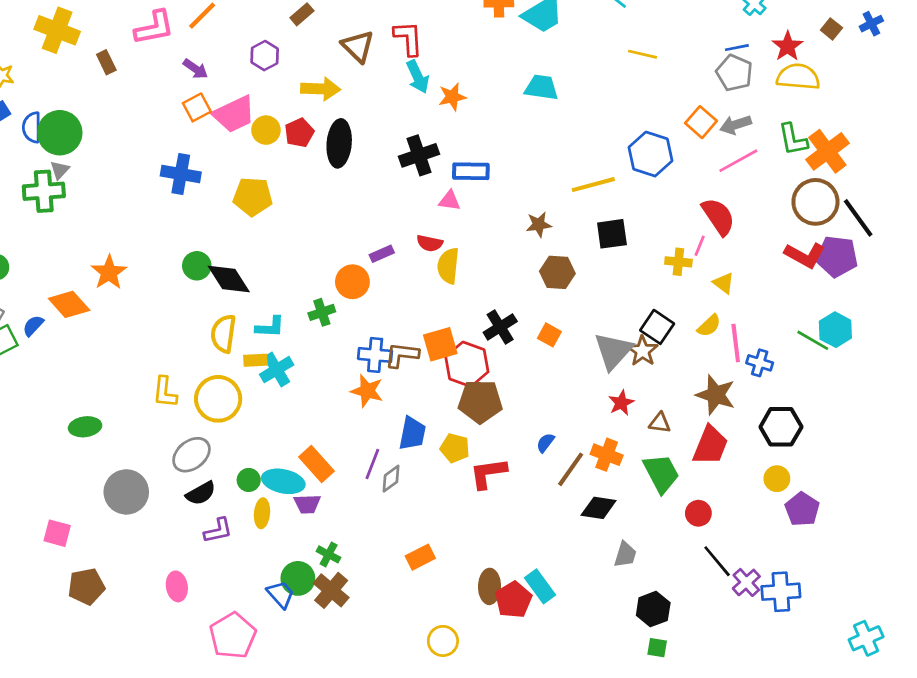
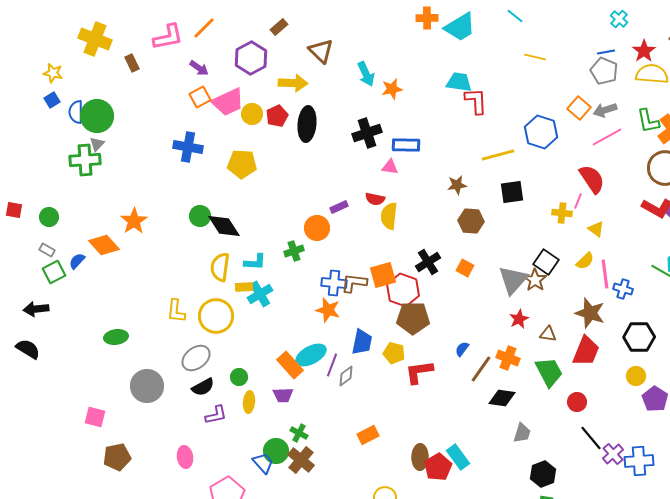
red L-shape: (408, 38) -> (476, 101), moved
purple hexagon: (265, 56) -> (251, 58), size x1.5
cyan ellipse: (283, 481) -> (311, 355), moved, turned -40

